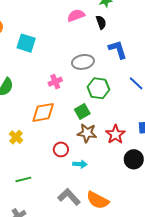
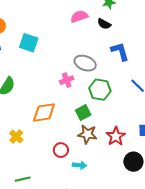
black semicircle: (101, 22) -> (104, 24), turned 136
gray ellipse: (83, 62) -> (85, 63), turned 30
pink cross: (55, 82) -> (67, 80), moved

